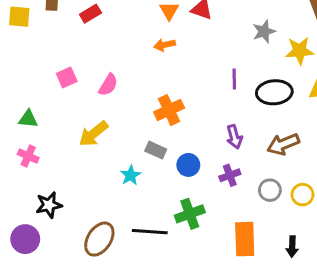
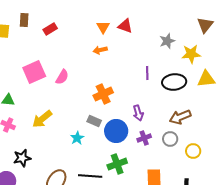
pink square: (67, 77) -> (34, 72), size x1.6
yellow arrow: (93, 134) -> (42, 119), moved
purple arrow: (234, 137) -> (138, 113), moved
blue circle: (188, 165) -> (116, 131), size x1.5
gray circle: (270, 190) -> (170, 139), moved

